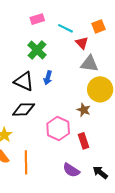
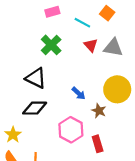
orange square: (98, 26) -> (107, 13), moved, turned -32
red triangle: (82, 43) -> (91, 45), moved
gray triangle: (89, 64) -> (113, 48), moved
blue arrow: (48, 78) -> (79, 93), moved, turned -64

